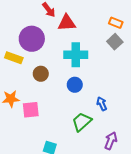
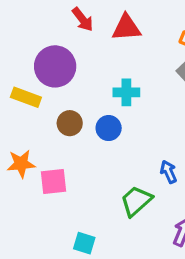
red triangle: (67, 23) -> (126, 28), moved
cyan cross: (76, 55) -> (126, 92), size x0.7
blue circle: (75, 85) -> (109, 128), moved

